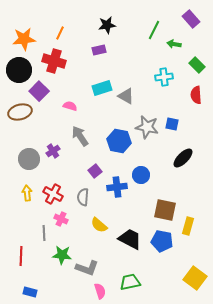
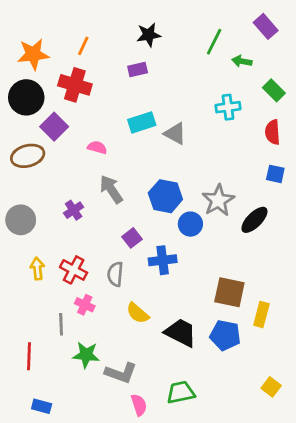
blue square: (172, 124) -> (275, 174), moved
gray star: (147, 127) -> (218, 200), moved, turned 30
gray circle: (29, 159) -> (21, 220), moved
blue circle: (141, 175) -> (190, 224), moved
yellow square: (195, 278) -> (271, 387), size x0.6

